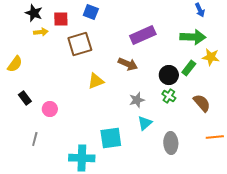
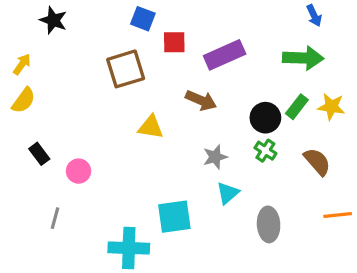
red square: (61, 19) -> (174, 42), moved
yellow arrow: (41, 32) -> (22, 64), moved, turned -48
yellow star: (211, 57) -> (331, 107), moved
yellow triangle: (96, 81) -> (151, 127), turned 30

